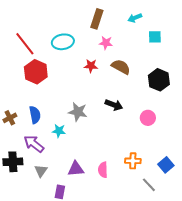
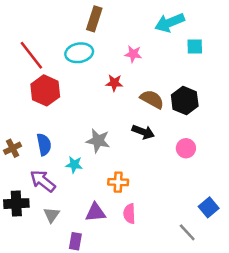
cyan arrow: (135, 18) -> (170, 23), size x1.6
brown rectangle: (97, 19) -> (94, 19), moved
brown semicircle: (121, 67) -> (152, 99), moved
black hexagon: (159, 80) -> (185, 101), moved
orange cross: (133, 161) -> (118, 182), moved

